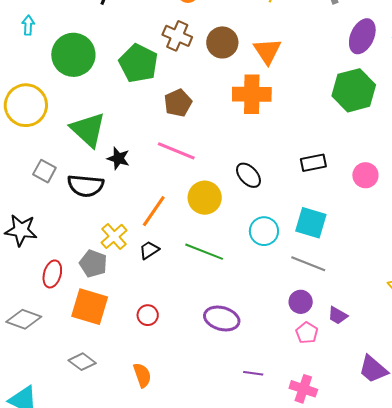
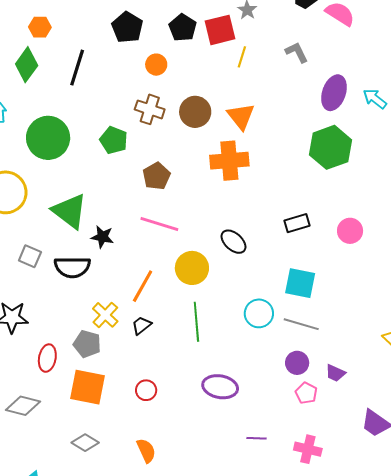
green pentagon: (138, 63) -> (114, 140), size x0.7
cyan circle: (264, 231) -> (259, 313), moved
green line: (204, 252) -> (196, 322), turned 69

